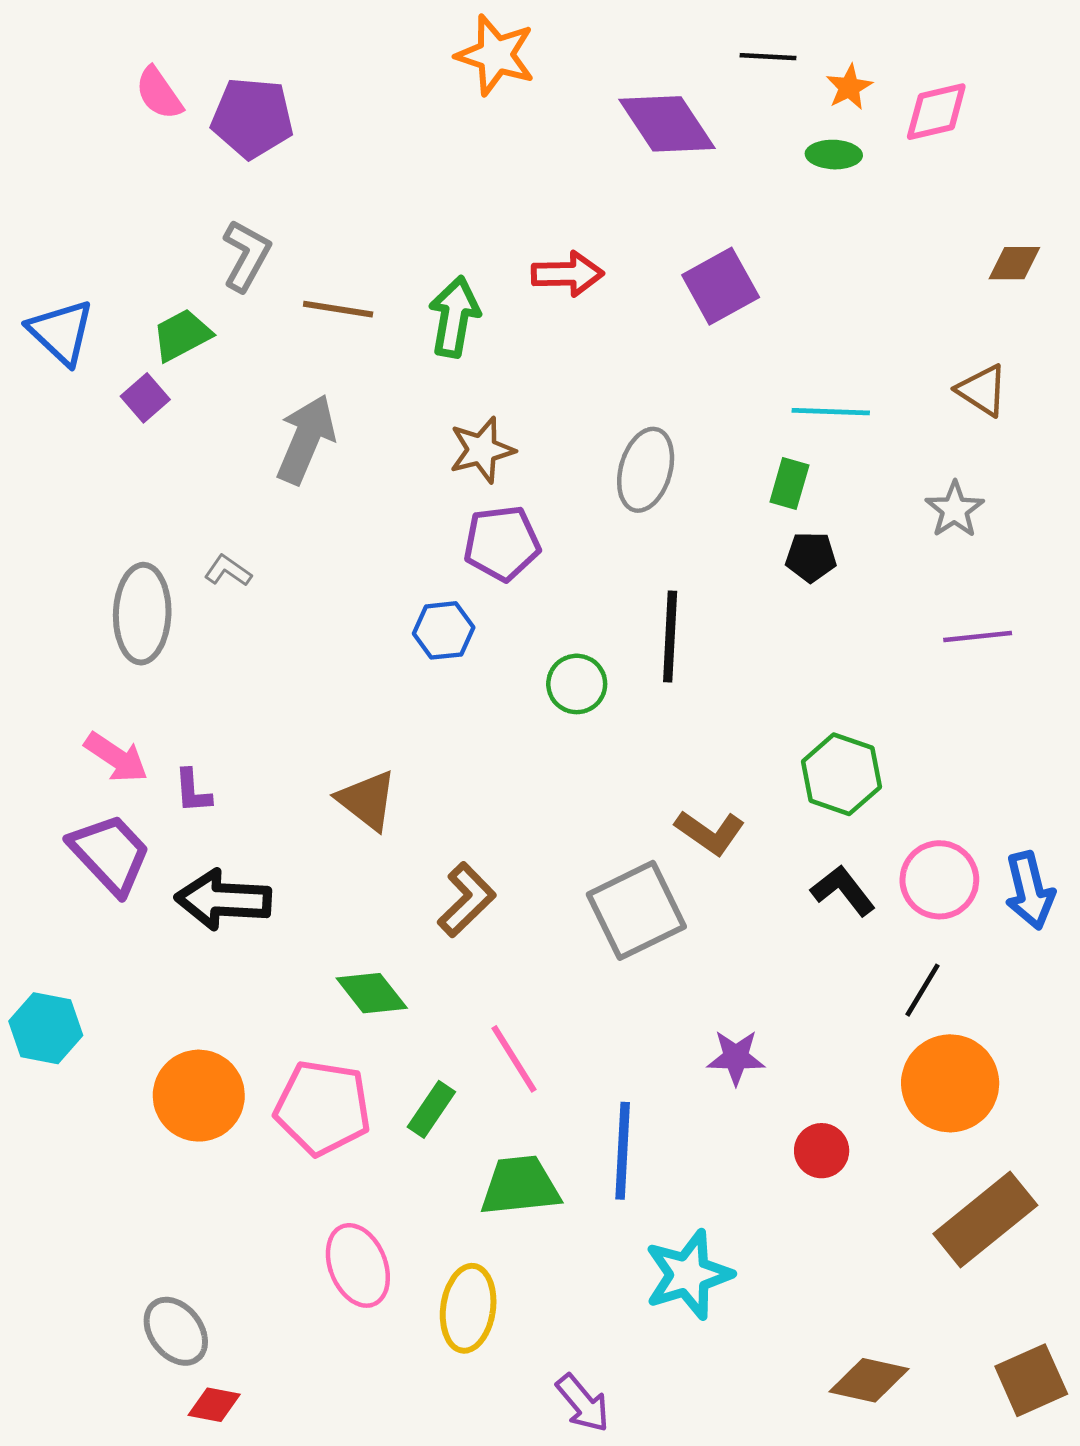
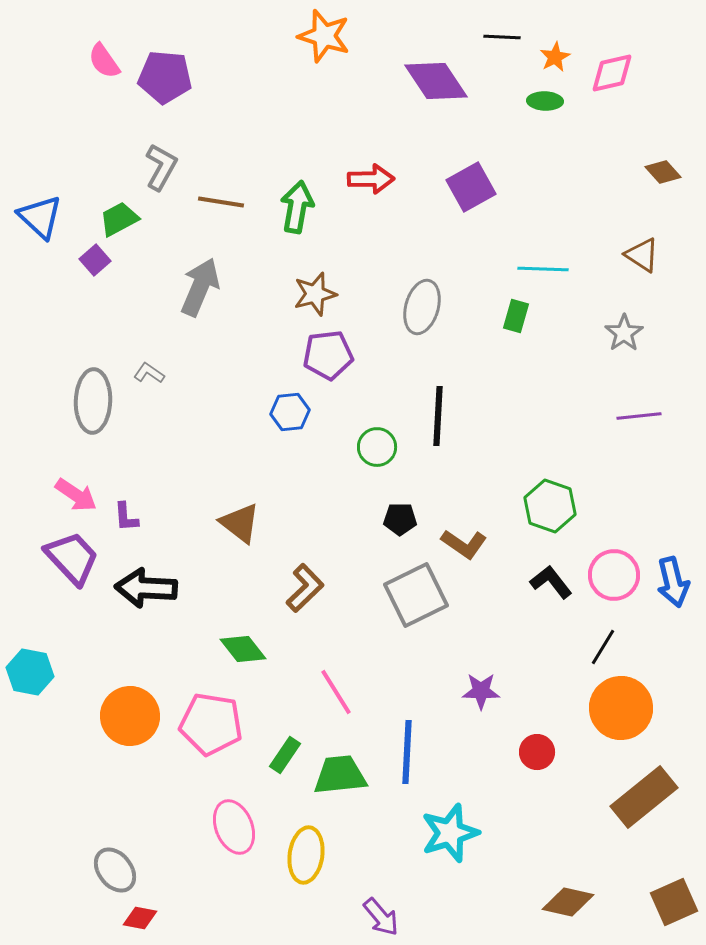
brown diamond: (1014, 263) -> (663, 172), turned 48
black pentagon: (811, 557) -> (400, 519), moved
green rectangle: (431, 1109) -> (285, 755), moved

